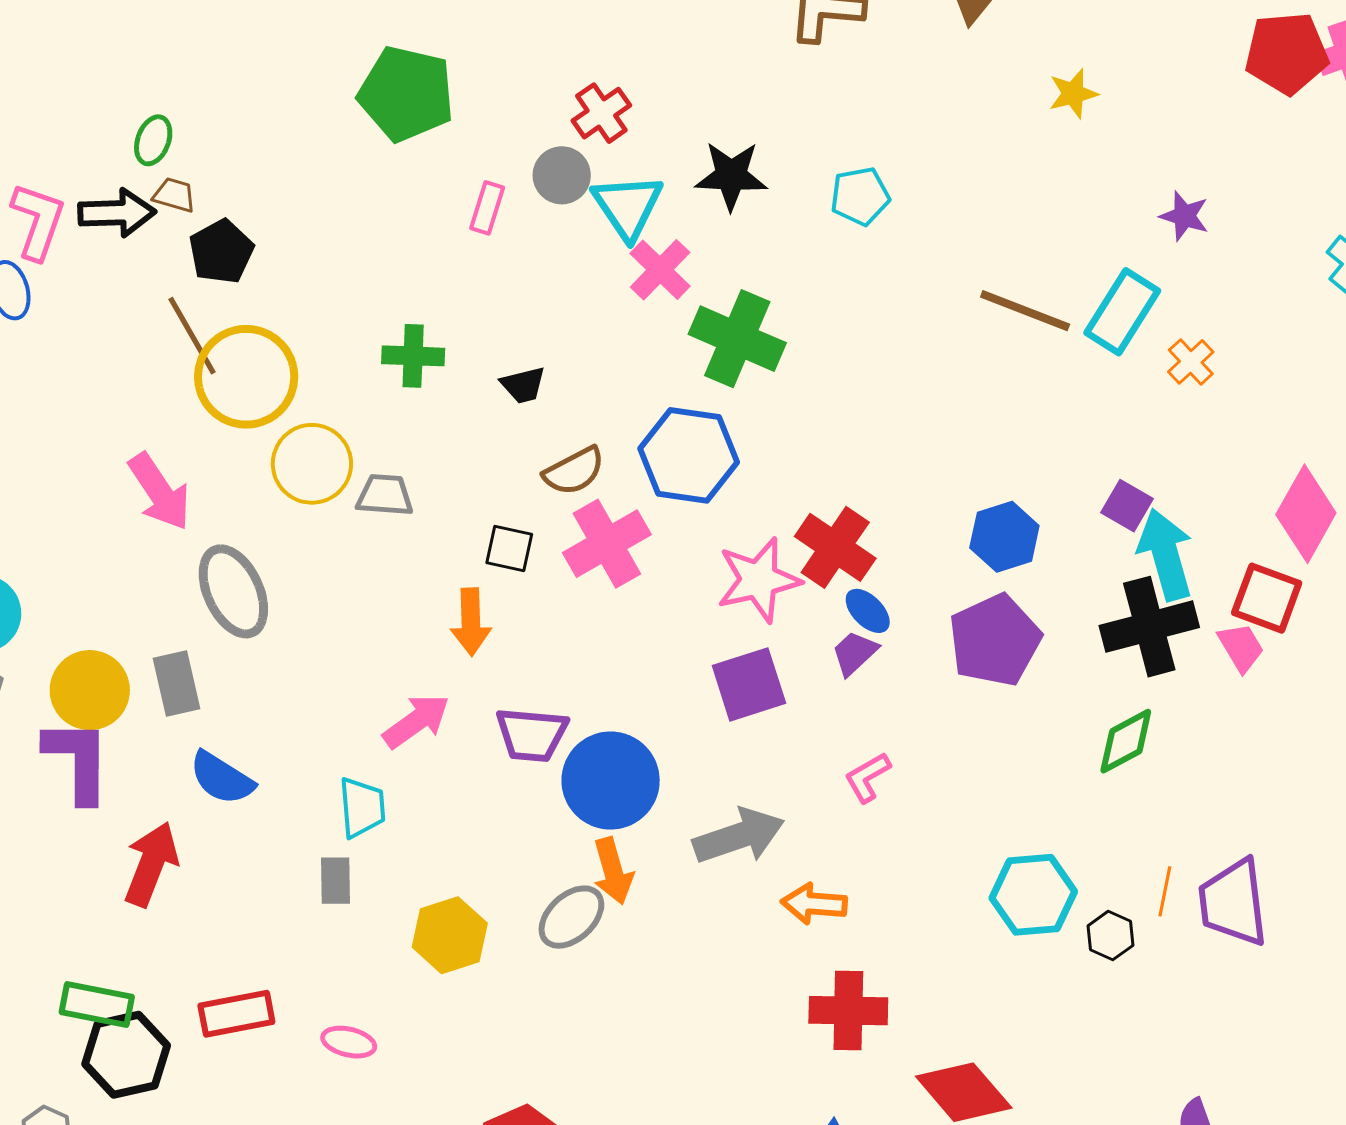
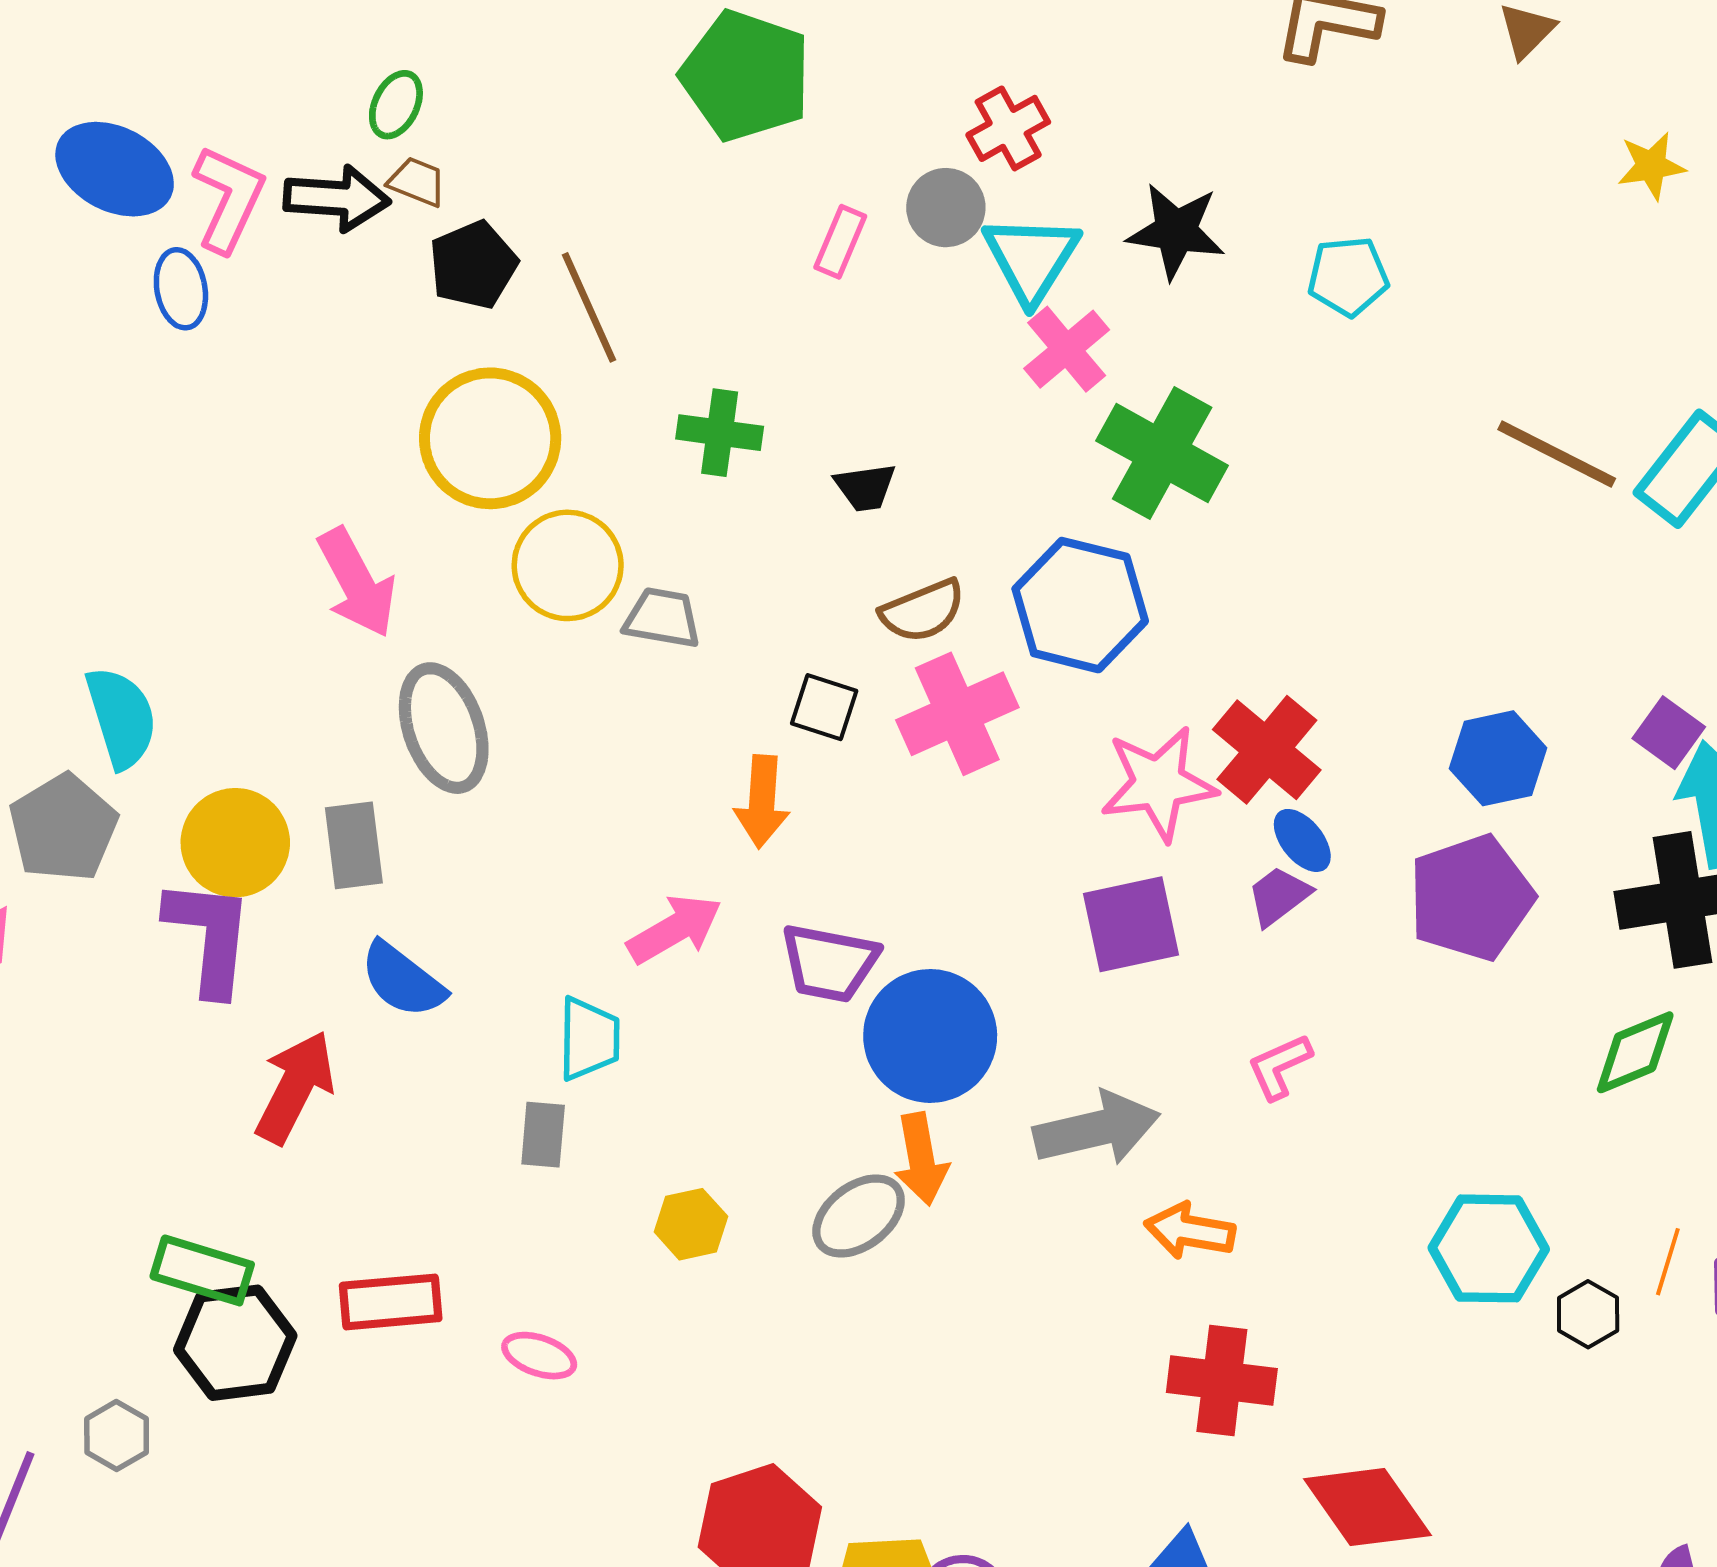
brown line: (192, 336) -> (589, 307), moved
yellow hexagon: (450, 935) -> (691, 1224), size x0.7

